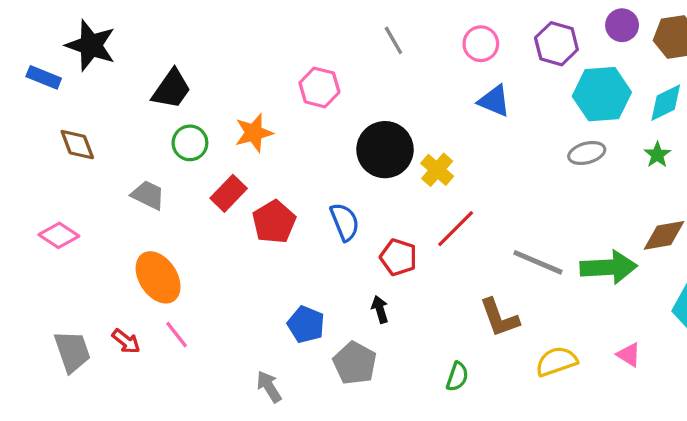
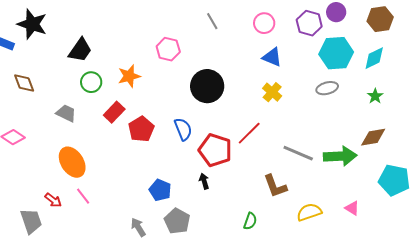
purple circle: (622, 25) -> (336, 12), moved
green star: (657, 155) -> (375, 96), moved
yellow cross: (437, 170) -> (272, 92), moved
red pentagon: (398, 257) -> (215, 150), size x1.5
gray trapezoid: (72, 351) -> (31, 221), moved
gray pentagon: (355, 363) -> (177, 221), moved

